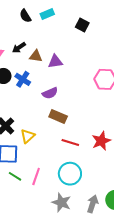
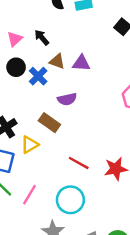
black arrow: (19, 48) -> (42, 37), turned 72
brown triangle: (36, 56) -> (57, 61), moved
brown rectangle: (58, 116) -> (49, 123), moved

